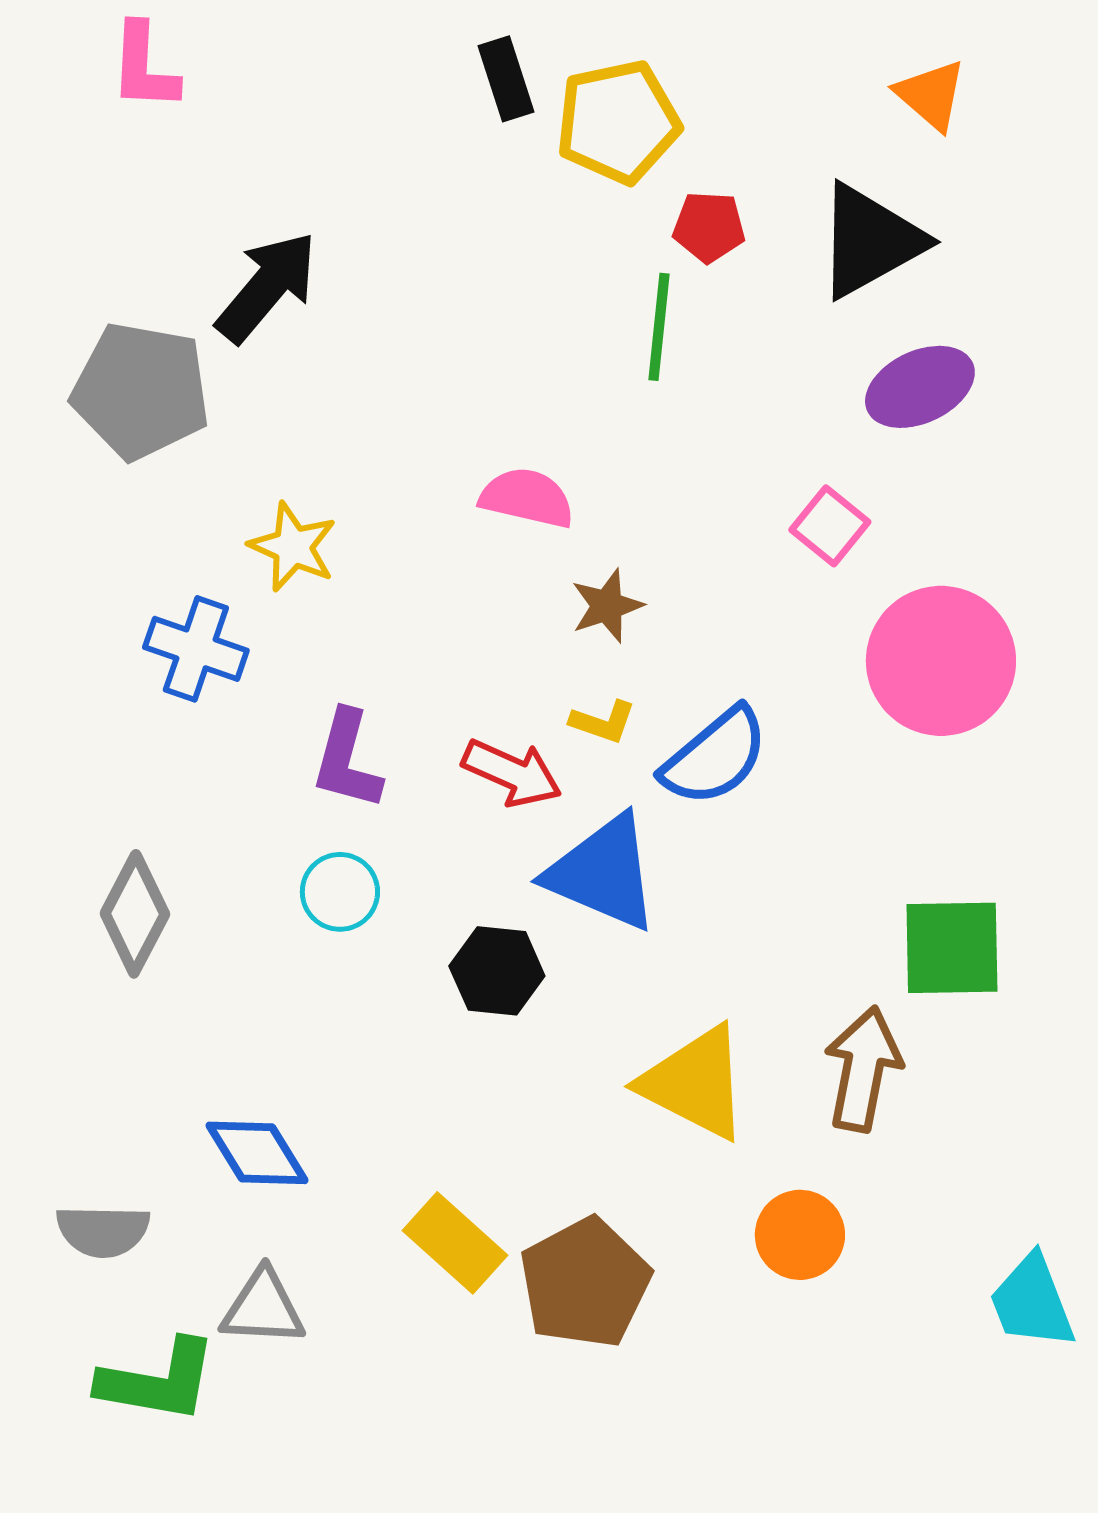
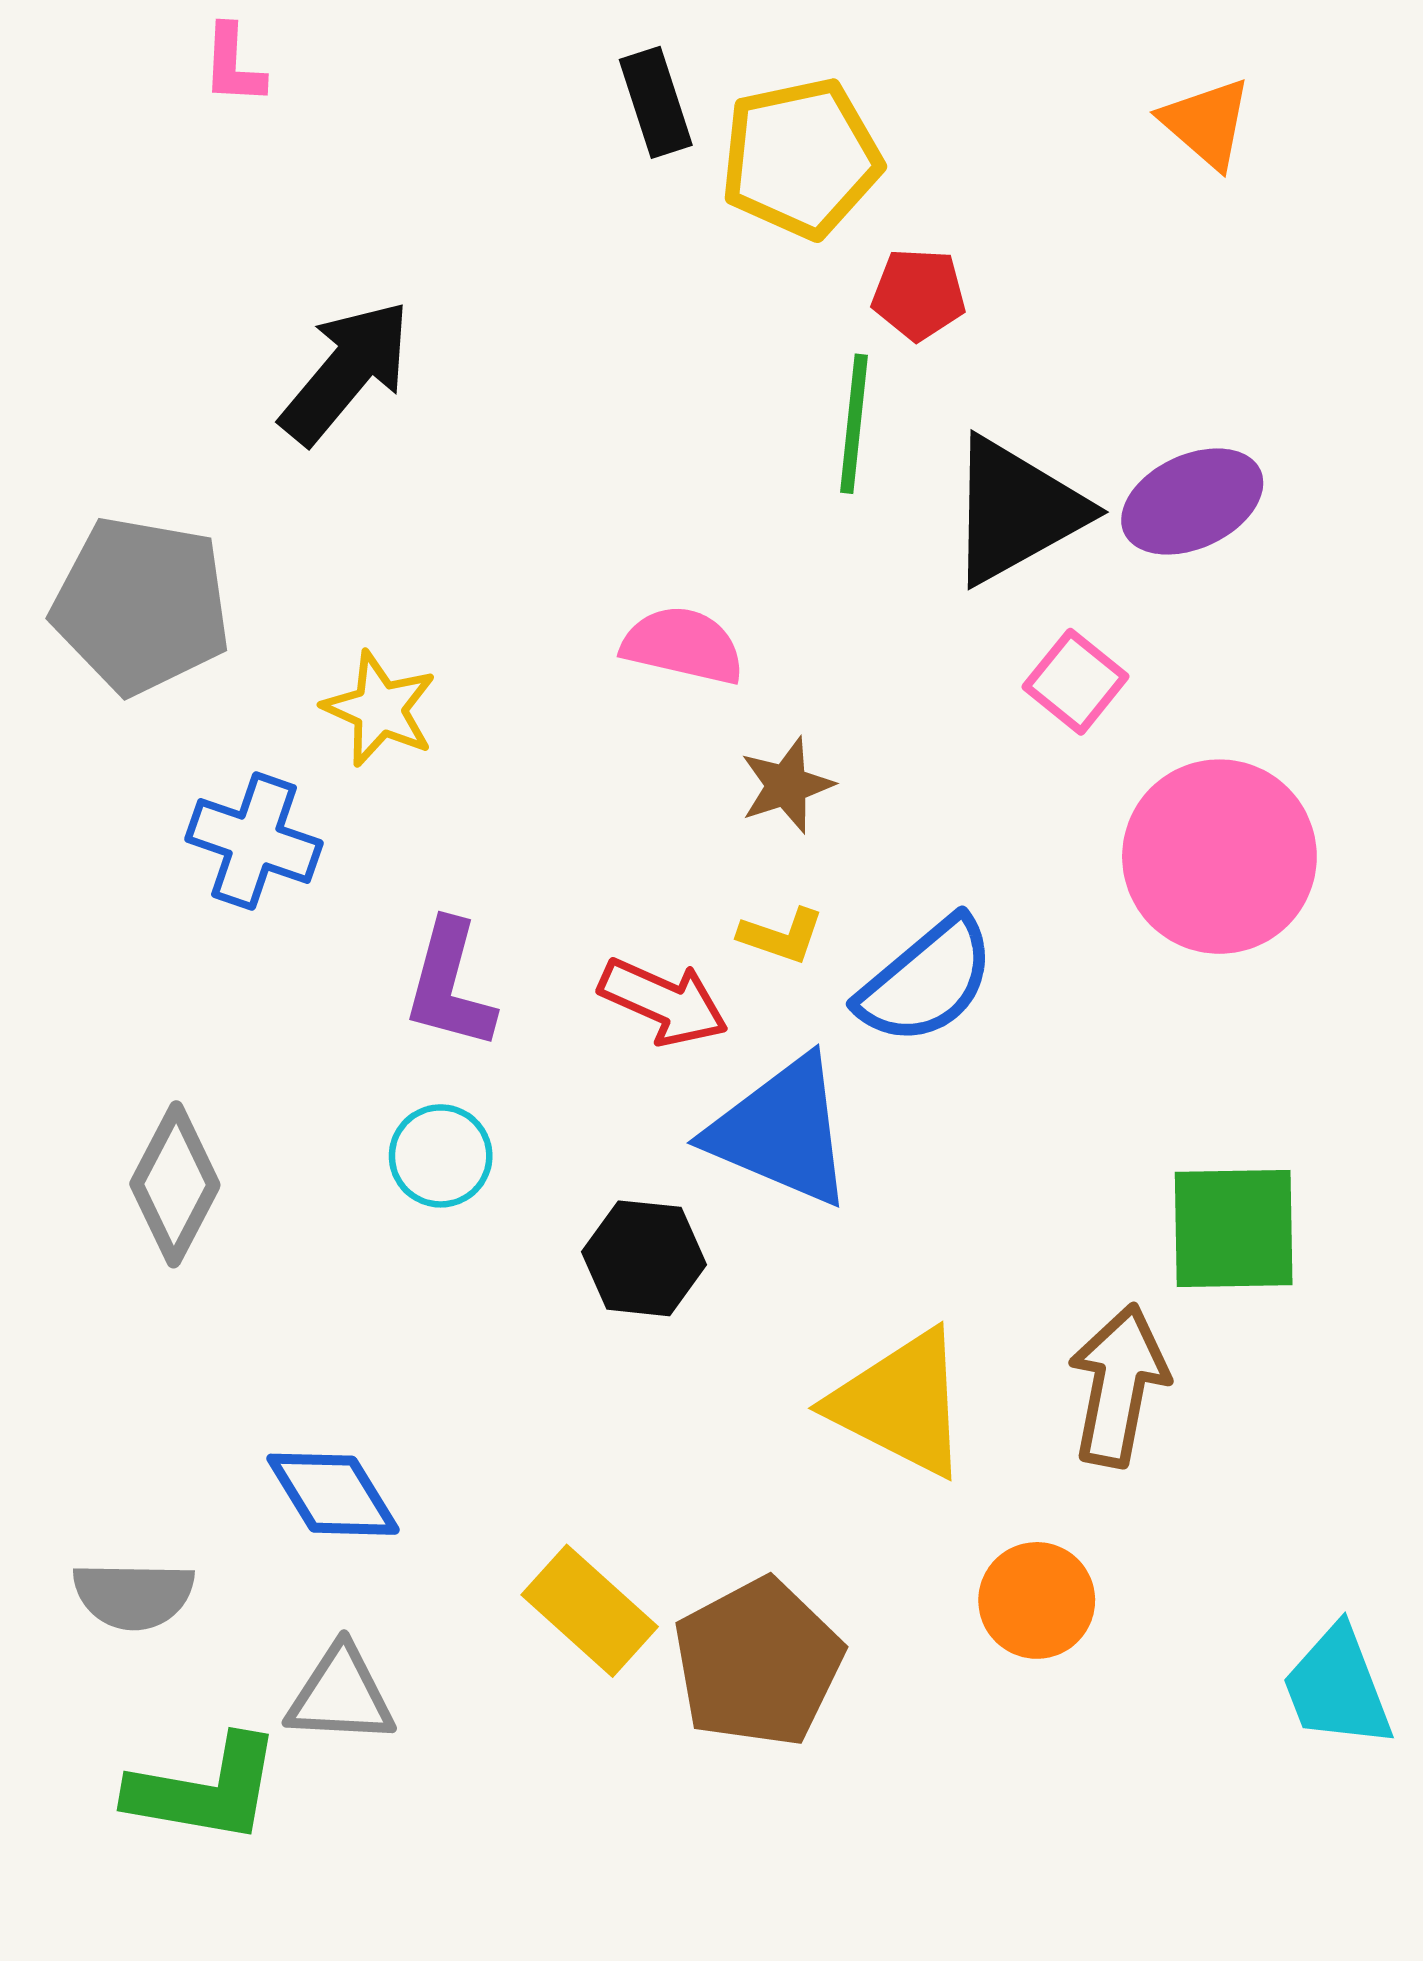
pink L-shape: (144, 67) -> (233, 65), moved, size x0.7
black triangle: (870, 241) -> (1016, 511), moved
gray pentagon: (141, 391) -> (141, 605), moved

